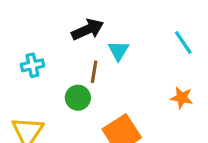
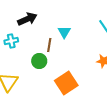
black arrow: (88, 30) -> (27, 19), moved

